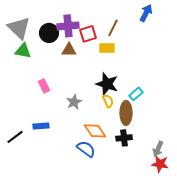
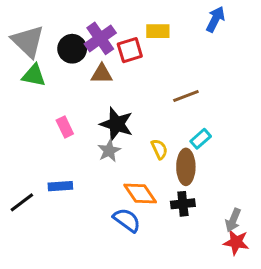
purple cross: (68, 26) -> (100, 38), turned -30
brown line: (113, 28) -> (186, 96), moved, turned 42
yellow rectangle: (107, 48) -> (158, 31), moved
black star: (107, 84) -> (116, 124), moved

